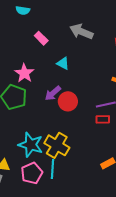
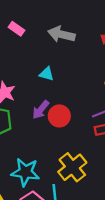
pink rectangle: (41, 38) -> (17, 29), moved
yellow cross: (57, 145) -> (72, 167), moved, turned 30

